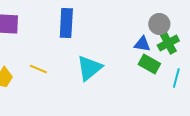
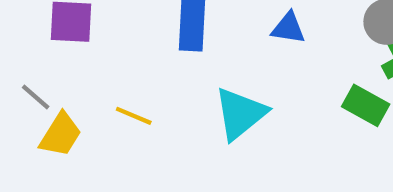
blue triangle: (142, 44) -> (288, 28), moved

